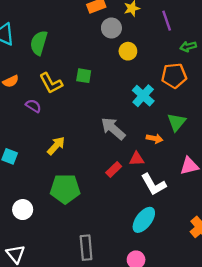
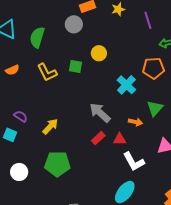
gray circle: (111, 28) -> (74, 24), moved
yellow circle: (128, 51) -> (99, 53), moved
purple semicircle: (33, 106) -> (21, 116), moved
red rectangle: (114, 169) -> (98, 138), moved
white circle: (23, 210) -> (19, 172), moved

